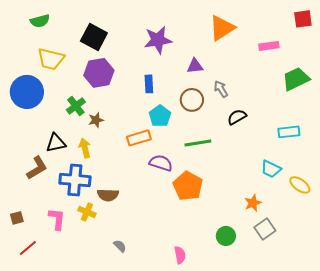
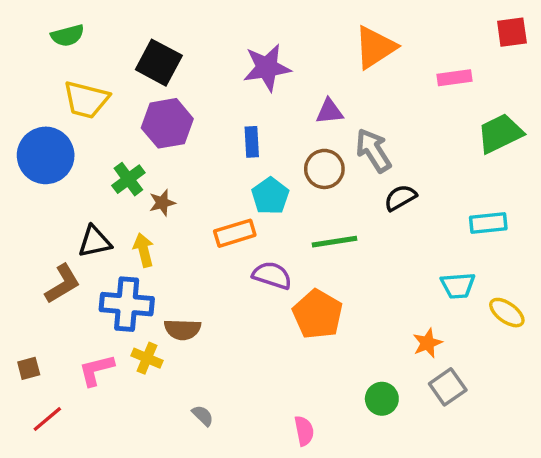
gray arrow: (221, 89) -> (373, 150), size x1.5
cyan trapezoid: (271, 169) -> (458, 286), turned -30
pink L-shape: (57, 219) -> (96, 370), turned -110

